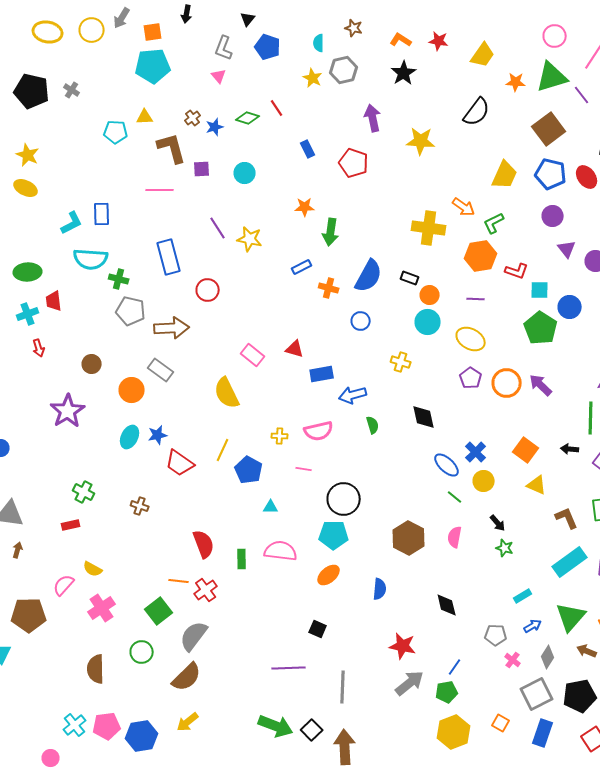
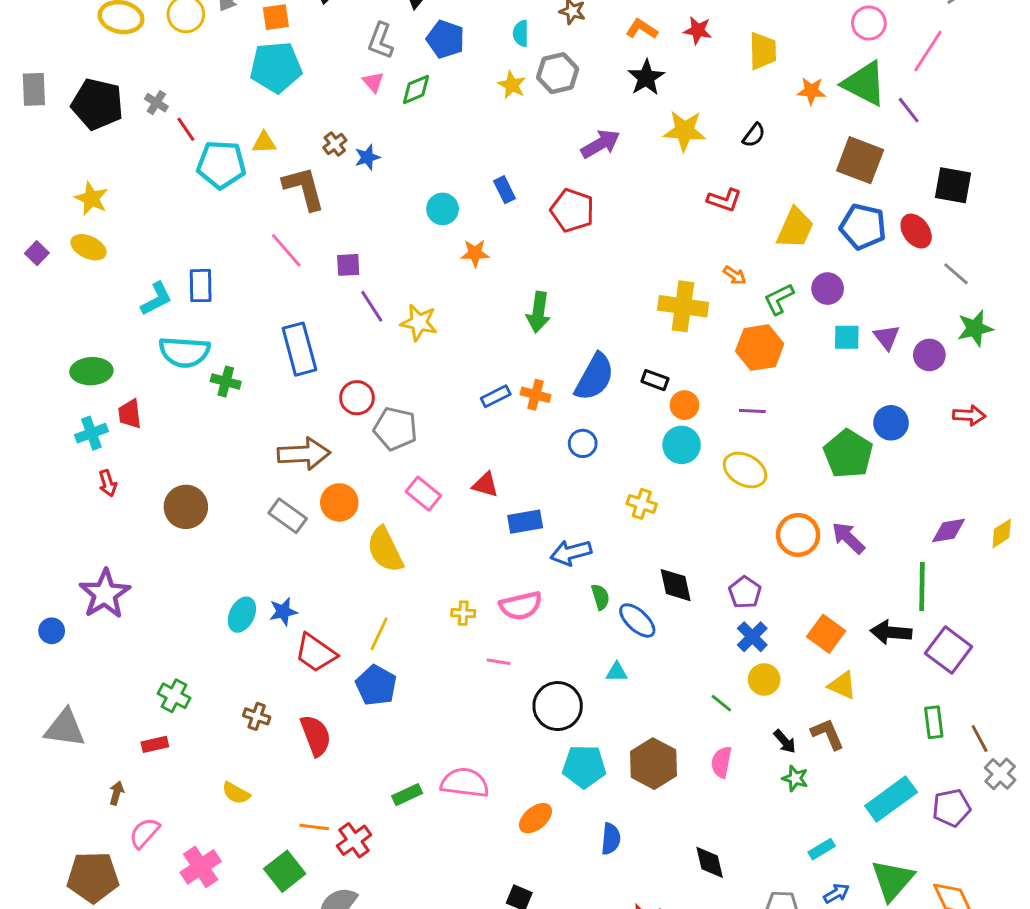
yellow trapezoid: (483, 55) -> (763, 51), turned -36
green triangle: (552, 77) -> (864, 84), turned 44
red line: (277, 108) -> (186, 129), moved
black semicircle: (477, 112) -> (754, 135), size x0.6
green diamond: (248, 118) -> (416, 89), moved, turned -40
purple arrow: (373, 118) -> (600, 144), turned 72
brown square: (549, 129) -> (860, 160), turned -32
cyan pentagon: (116, 132) -> (221, 165), size x1.4
yellow star: (421, 141) -> (684, 131), moved
purple square: (202, 169) -> (348, 265), moved
cyan circle: (245, 173) -> (443, 209), moved
pink line: (160, 190) -> (286, 250), turned 48
orange star: (305, 207) -> (475, 253), moved
orange arrow: (464, 207) -> (735, 275), size x0.7
purple circle: (553, 216) -> (828, 289), moved
blue rectangle: (302, 267) -> (496, 396), moved
red L-shape: (517, 271) -> (724, 200), moved
cyan square: (540, 290) -> (847, 337), moved
gray pentagon: (131, 311) -> (395, 429), moved
brown circle: (92, 364) -> (186, 507), size x1.5
purple pentagon: (471, 378) -> (745, 592), moved
orange circle: (132, 390) -> (339, 502), moved
purple star: (68, 411) -> (105, 594), moved
black arrow: (570, 449) -> (891, 632), size x1.5
blue ellipse: (447, 465) -> (637, 620), moved
blue pentagon: (249, 470) -> (376, 685), moved
cyan triangle: (271, 507) -> (617, 672), moved
brown L-shape: (567, 518) -> (828, 734), moved
cyan pentagon: (334, 535) -> (584, 767), moved
red semicircle: (204, 544) -> (316, 736), moved
brown arrow: (18, 550) -> (117, 793), moved
green rectangle: (242, 559) -> (407, 795), turned 66
yellow semicircle: (93, 569) -> (236, 793), moved

